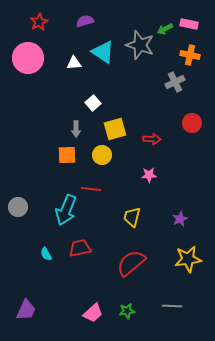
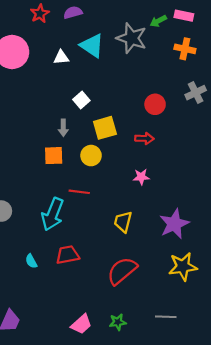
red star: (39, 22) -> (40, 14), moved
gray cross: (175, 82) -> (196, 93), moved
red circle: (192, 123) -> (155, 104), moved
purple star: (180, 219) -> (174, 224), size x1.8

